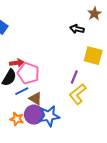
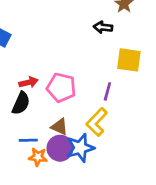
pink pentagon: (28, 73) -> (61, 88), moved
blue line: (22, 91) -> (28, 140), moved, turned 32
yellow L-shape: (78, 94) -> (97, 122), moved

